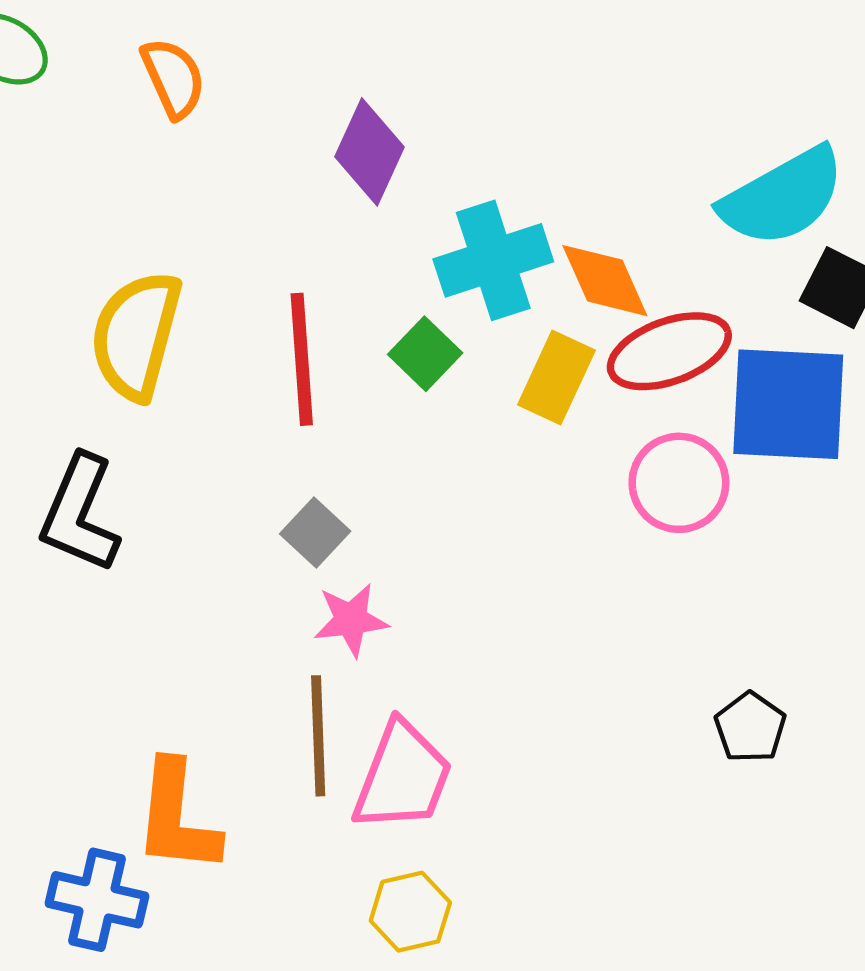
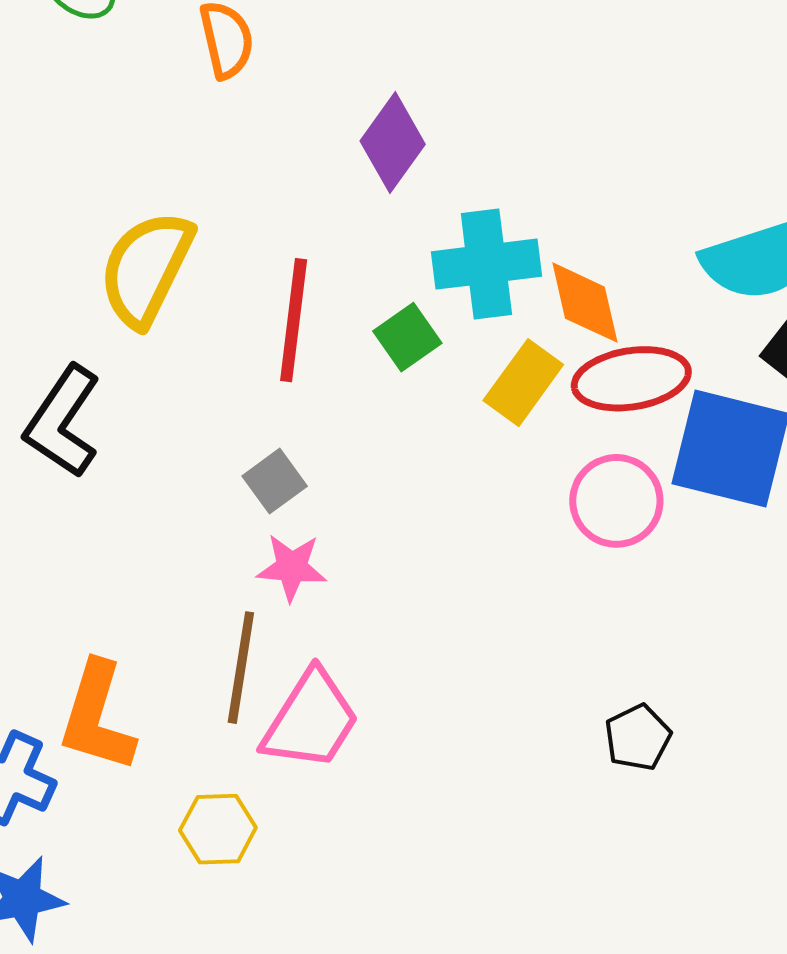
yellow hexagon: (410, 912) -> (218, 829), moved

